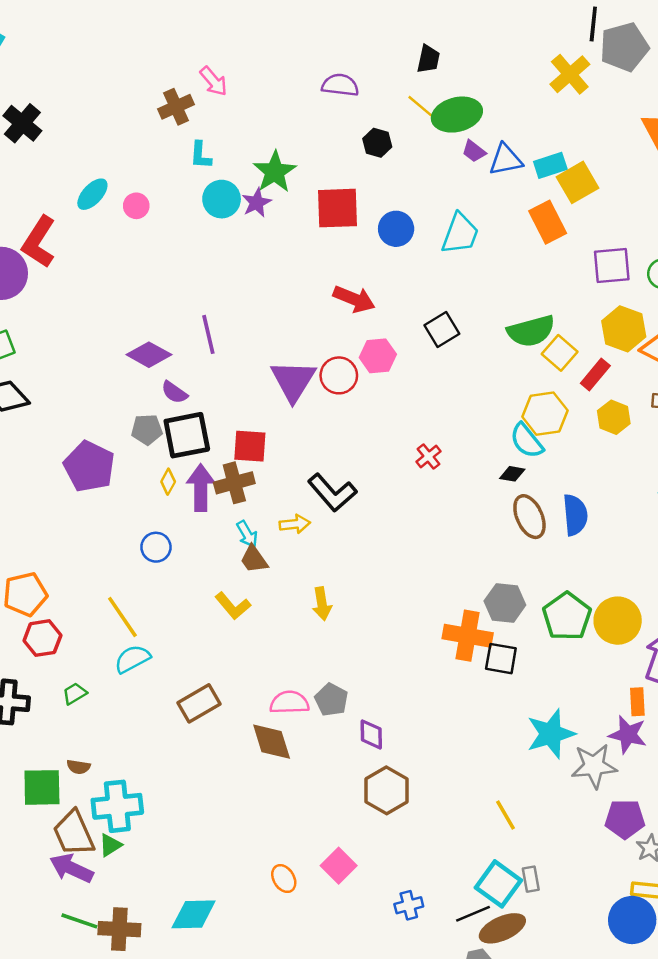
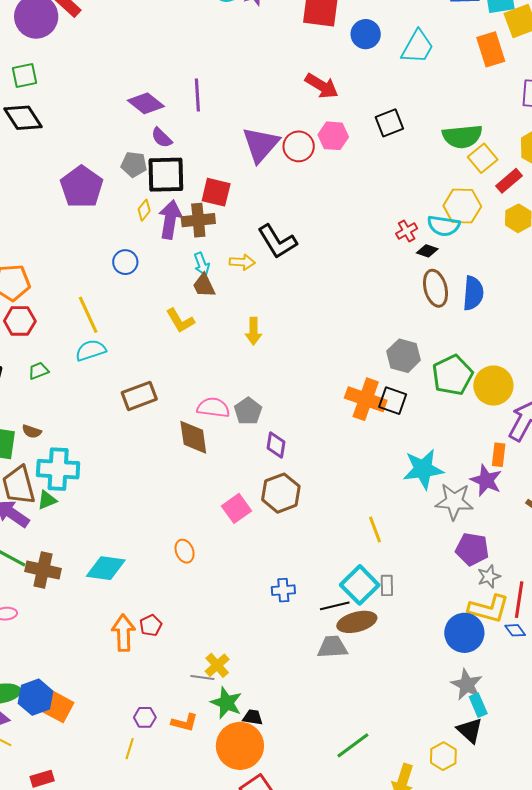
cyan semicircle: (527, 441) -> (444, 226), turned -52
red cross: (428, 456) -> (407, 231), moved
orange cross: (468, 636) -> (366, 399), moved
pink square: (339, 866) -> (236, 508), moved

